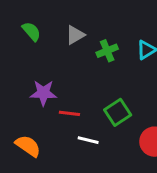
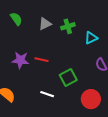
green cross: (107, 51) -> (68, 26), moved
red line: (69, 113) -> (41, 60), moved

